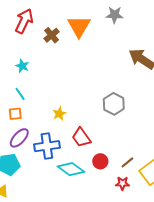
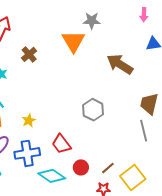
orange triangle: (79, 26) -> (73, 41), moved
brown cross: (52, 35) -> (29, 54), moved
yellow star: (59, 114) -> (29, 120), moved

